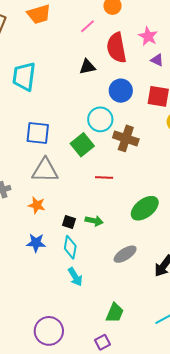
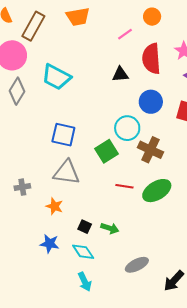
cyan trapezoid: (24, 77) -> (56, 77), turned -76
green ellipse: (145, 208) -> (157, 191), moved
cyan diamond: (70, 247) -> (83, 252), turned -50

